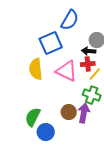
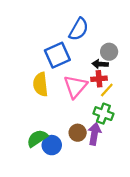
pink triangle: (67, 71) -> (75, 87), turned 45
green semicircle: (33, 117) -> (37, 138), turned 30
blue circle: (46, 132) -> (52, 145), moved

